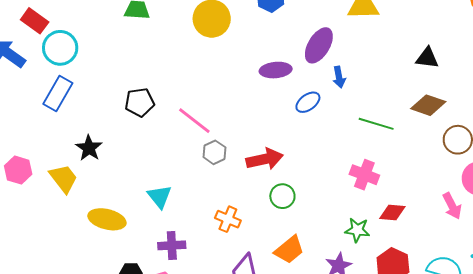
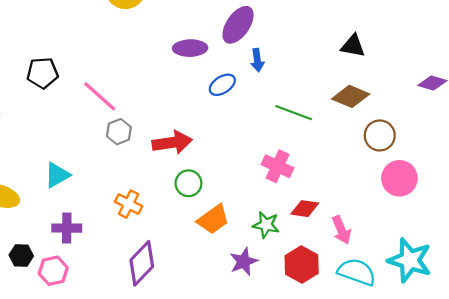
cyan triangle: (160, 197) -> (57, 175), turned 36
pink arrow: (452, 206) -> (341, 230), moved
orange trapezoid: (289, 250) -> (213, 219), moved

